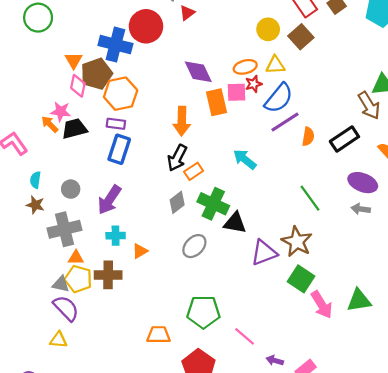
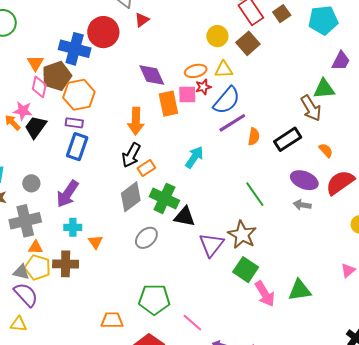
black trapezoid: (74, 129) -> (35, 127), turned -40
cyan arrow: (245, 159) -> (194, 157), turned 85
gray diamond: (177, 202) -> (131, 197), size x1.4
orange triangle: (140, 251) -> (95, 242), turned -35
purple triangle: (264, 253) -> (211, 245), turned -32

